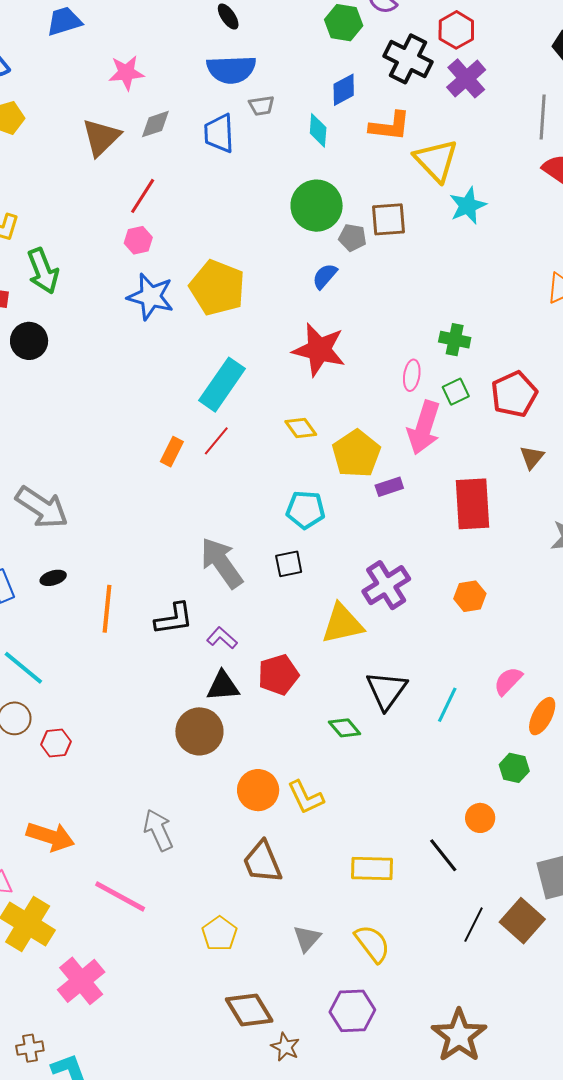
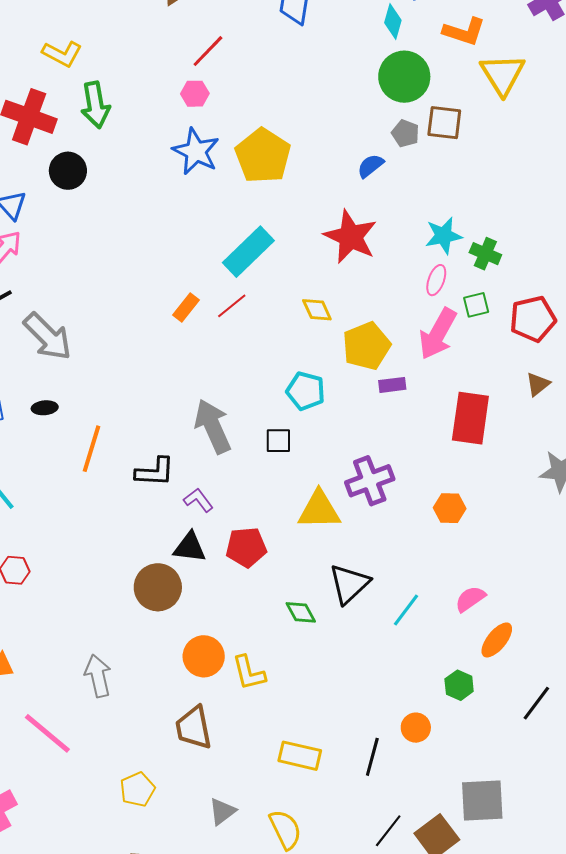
green circle: (317, 206) -> (404, 77), moved
cyan star: (468, 206) -> (444, 236), moved
black line: (443, 855) -> (372, 757), turned 42

